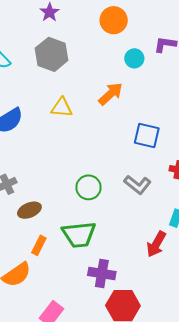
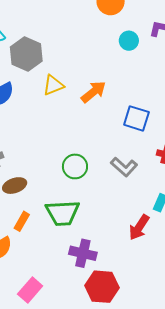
gray hexagon: (52, 54) -> (26, 54), moved
orange arrow: (111, 94) -> (94, 92), moved
yellow triangle: (62, 108) -> (53, 85), turned -30

